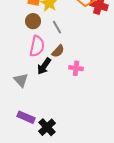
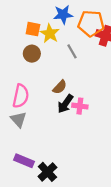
gray line: (57, 27) -> (72, 51), moved
pink semicircle: (37, 46) -> (21, 96), moved
black arrow: (44, 66) -> (65, 104), moved

